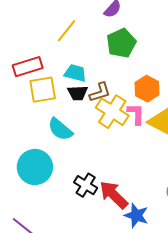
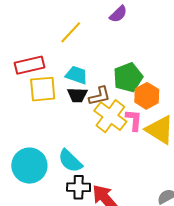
green pentagon: (121, 43) -> (128, 77), moved
cyan semicircle: (60, 129) -> (70, 161), moved
black cross: (86, 185) -> (79, 187), turned -35

